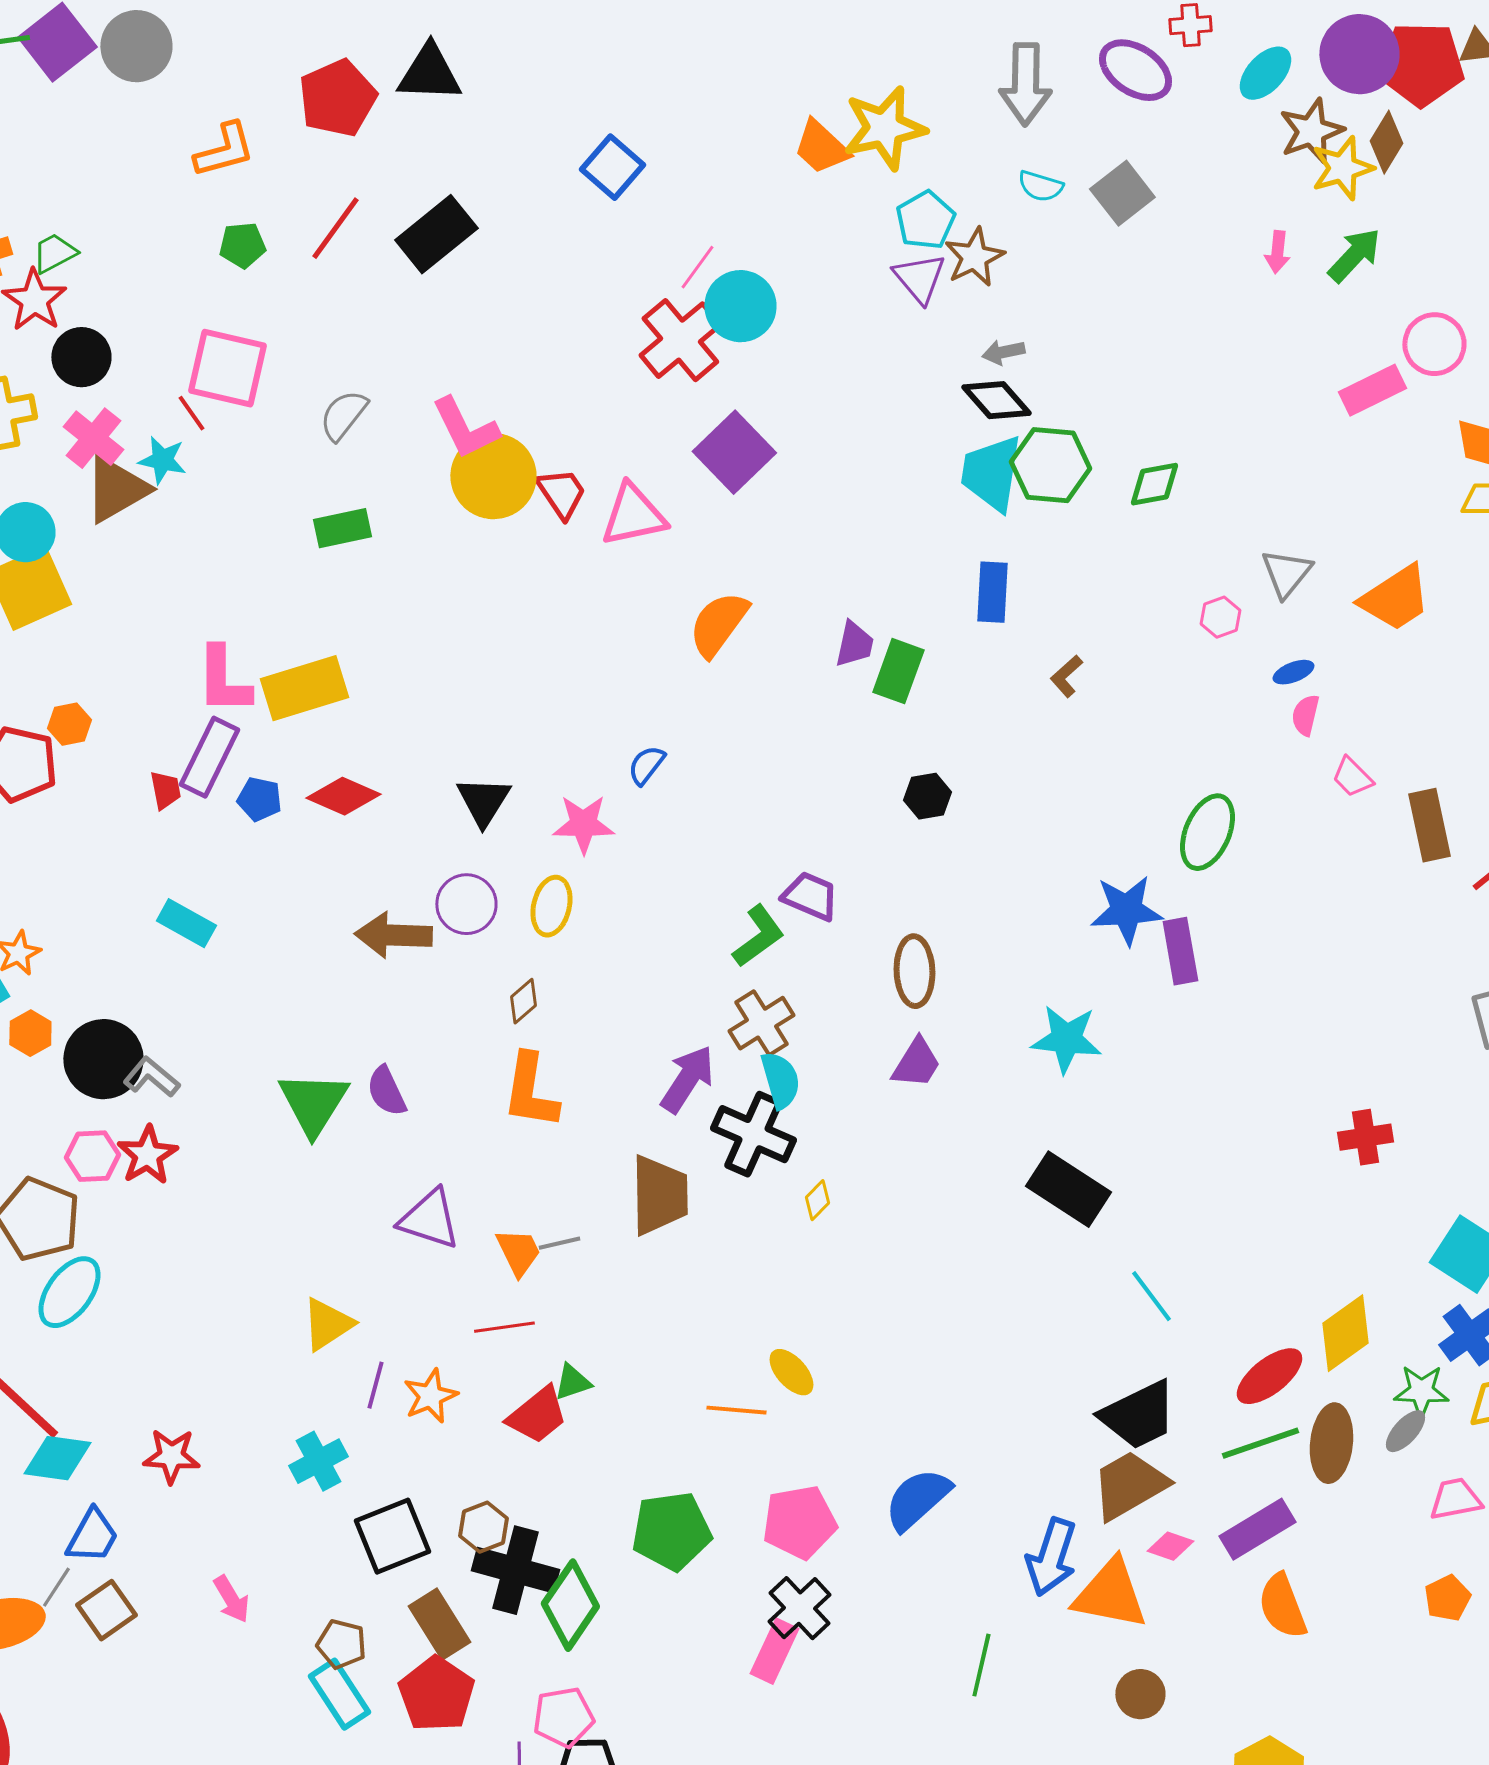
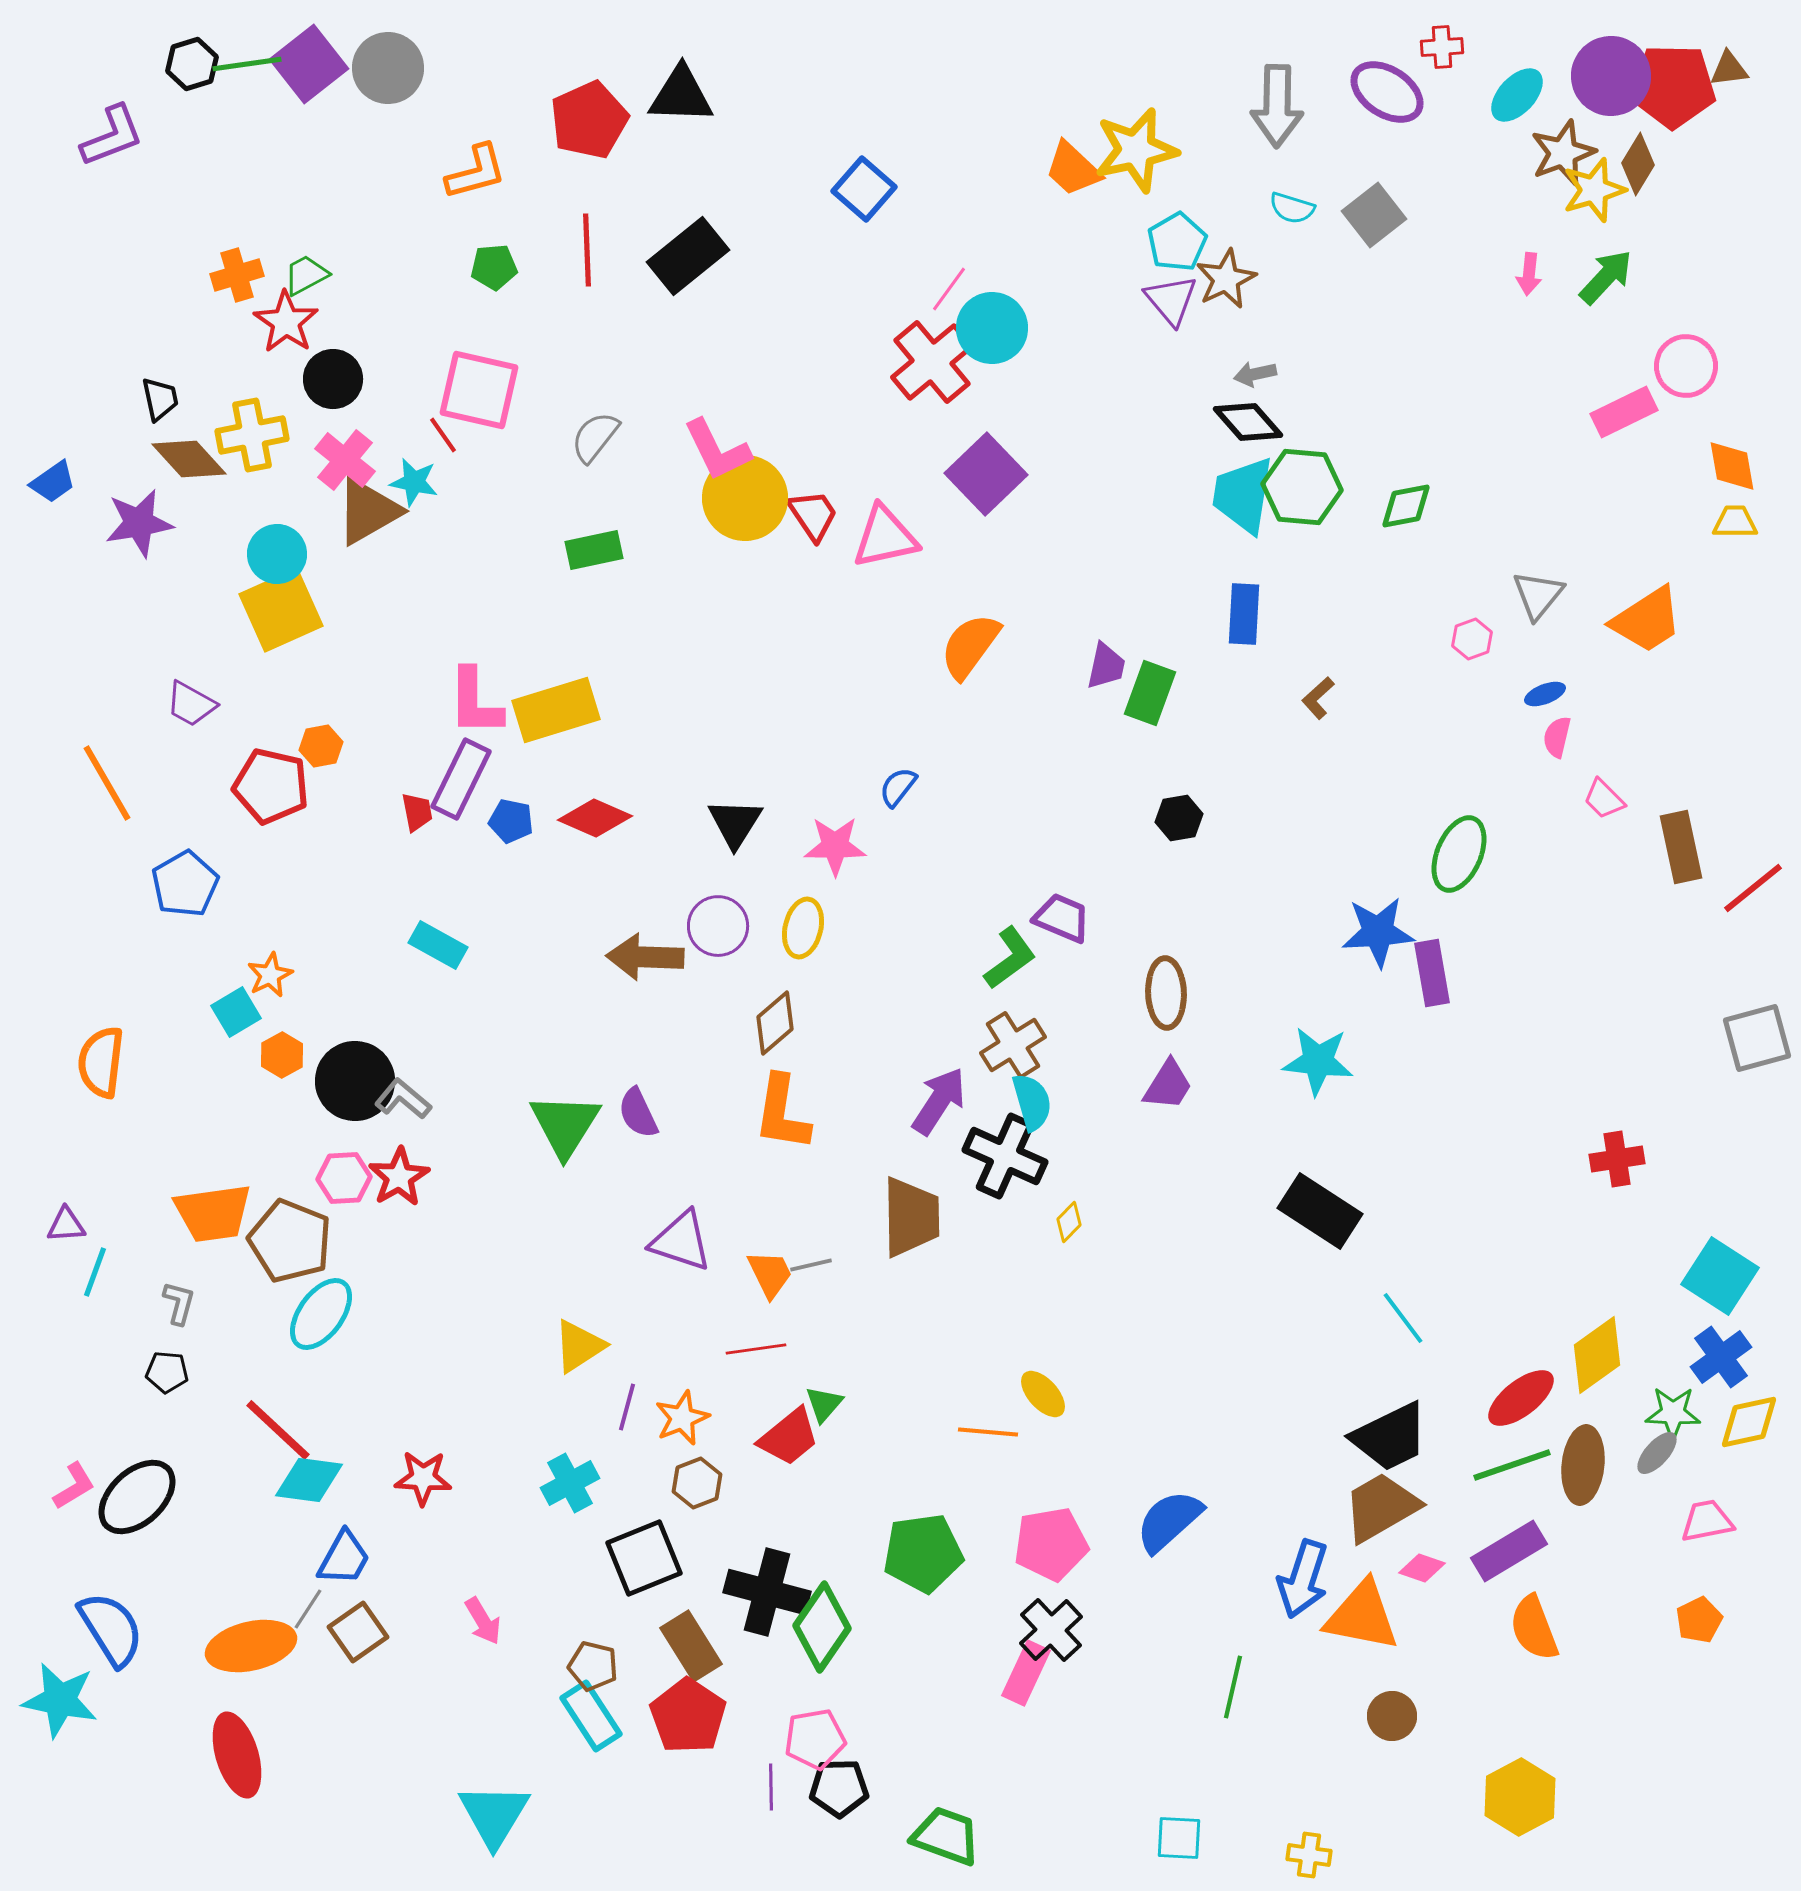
red line: (335, 228) -> (587, 250), turned -38
brown diamond: (523, 1001) -> (775, 1023), size x1.4
green triangle: (572, 1382) -> (824, 1404), turned -30
brown hexagon: (483, 1527) -> (697, 1483), moved

